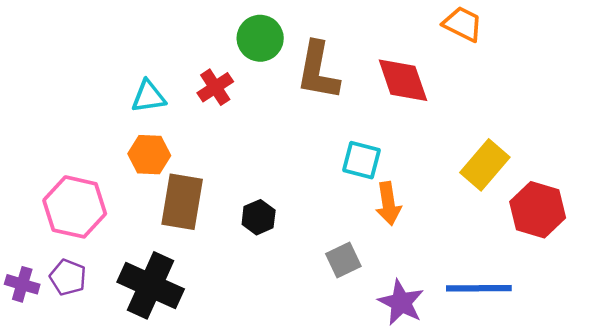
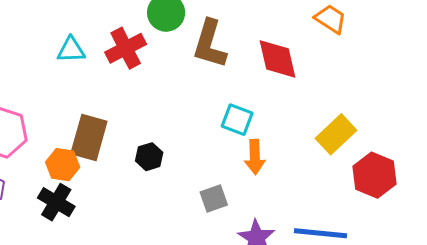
red cross: (215, 87) -> (126, 48), size x1.4
orange hexagon: (149, 155) -> (63, 165), moved
black cross: (151, 285) -> (56, 202), size x0.7

